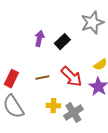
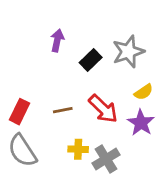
gray star: (92, 23) -> (128, 52), moved
purple arrow: (39, 39) -> (57, 40), moved

